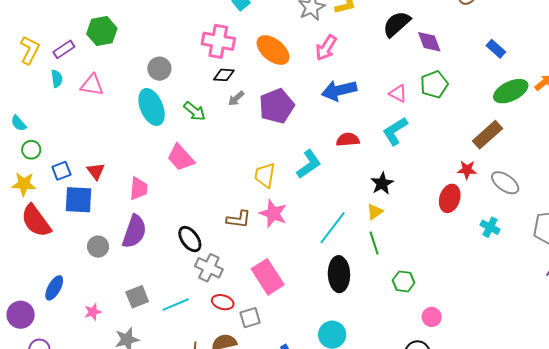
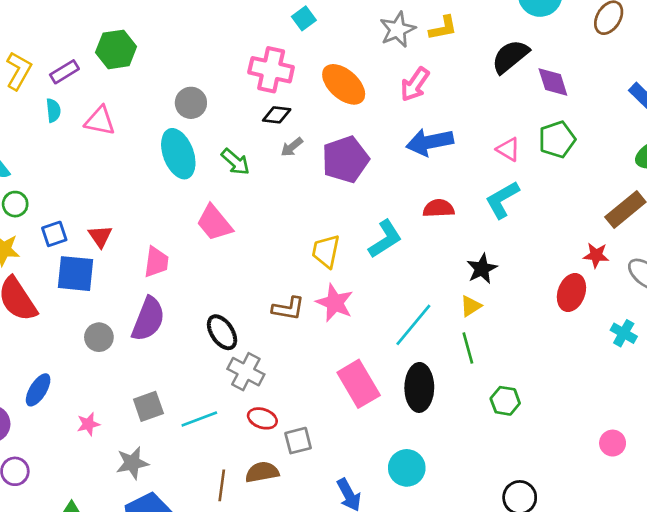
pink rectangle: (268, 277) -> (359, 384), moved
pink circle: (432, 317) -> (613, 443), moved

